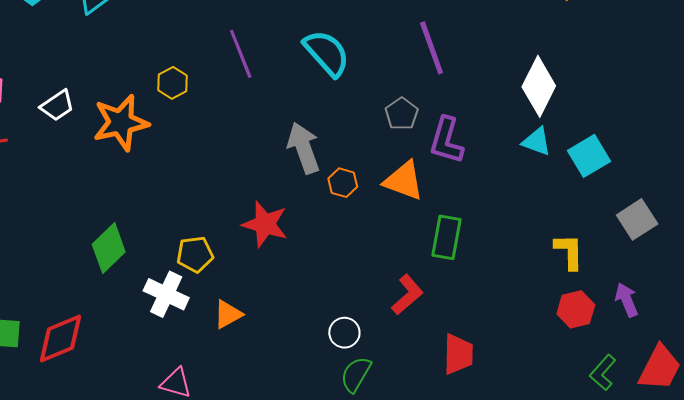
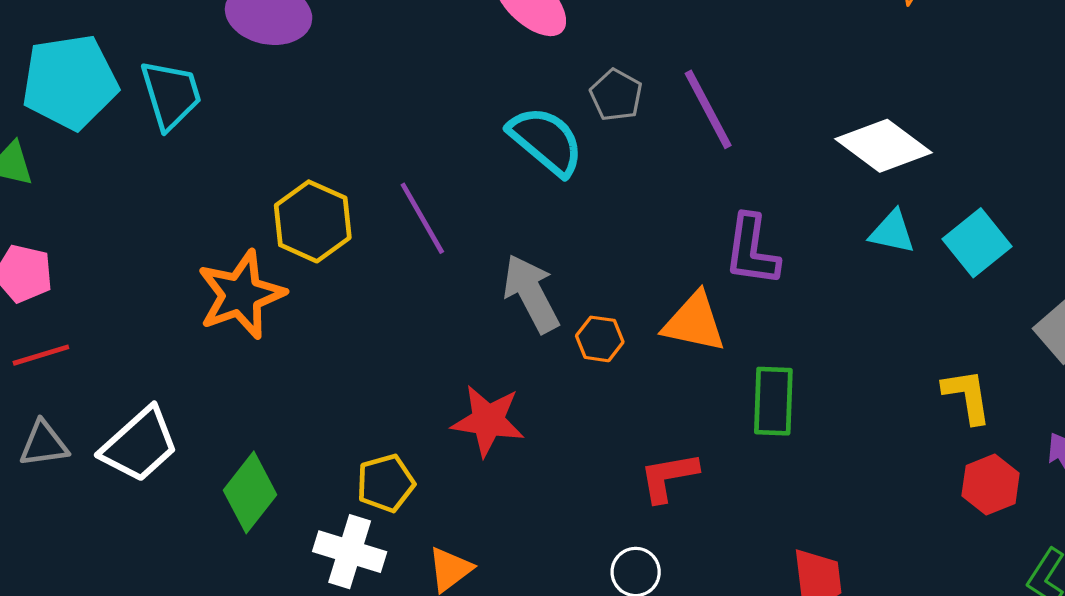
purple line: (241, 54) -> (422, 218), moved
yellow hexagon: (173, 83) -> (313, 221), size x1.6
white diamond: (539, 86) -> (884, 146), turned -72
white trapezoid: (57, 106) -> (140, 445), moved, size x1.5
gray pentagon: (402, 114) -> (616, 95), moved
red L-shape: (407, 295) -> (668, 477), moved, turned -141

